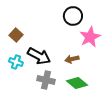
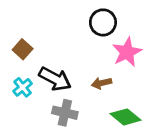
cyan cross: (16, 62) -> (23, 87), turned 32
green diamond: (77, 83) -> (126, 117), moved

